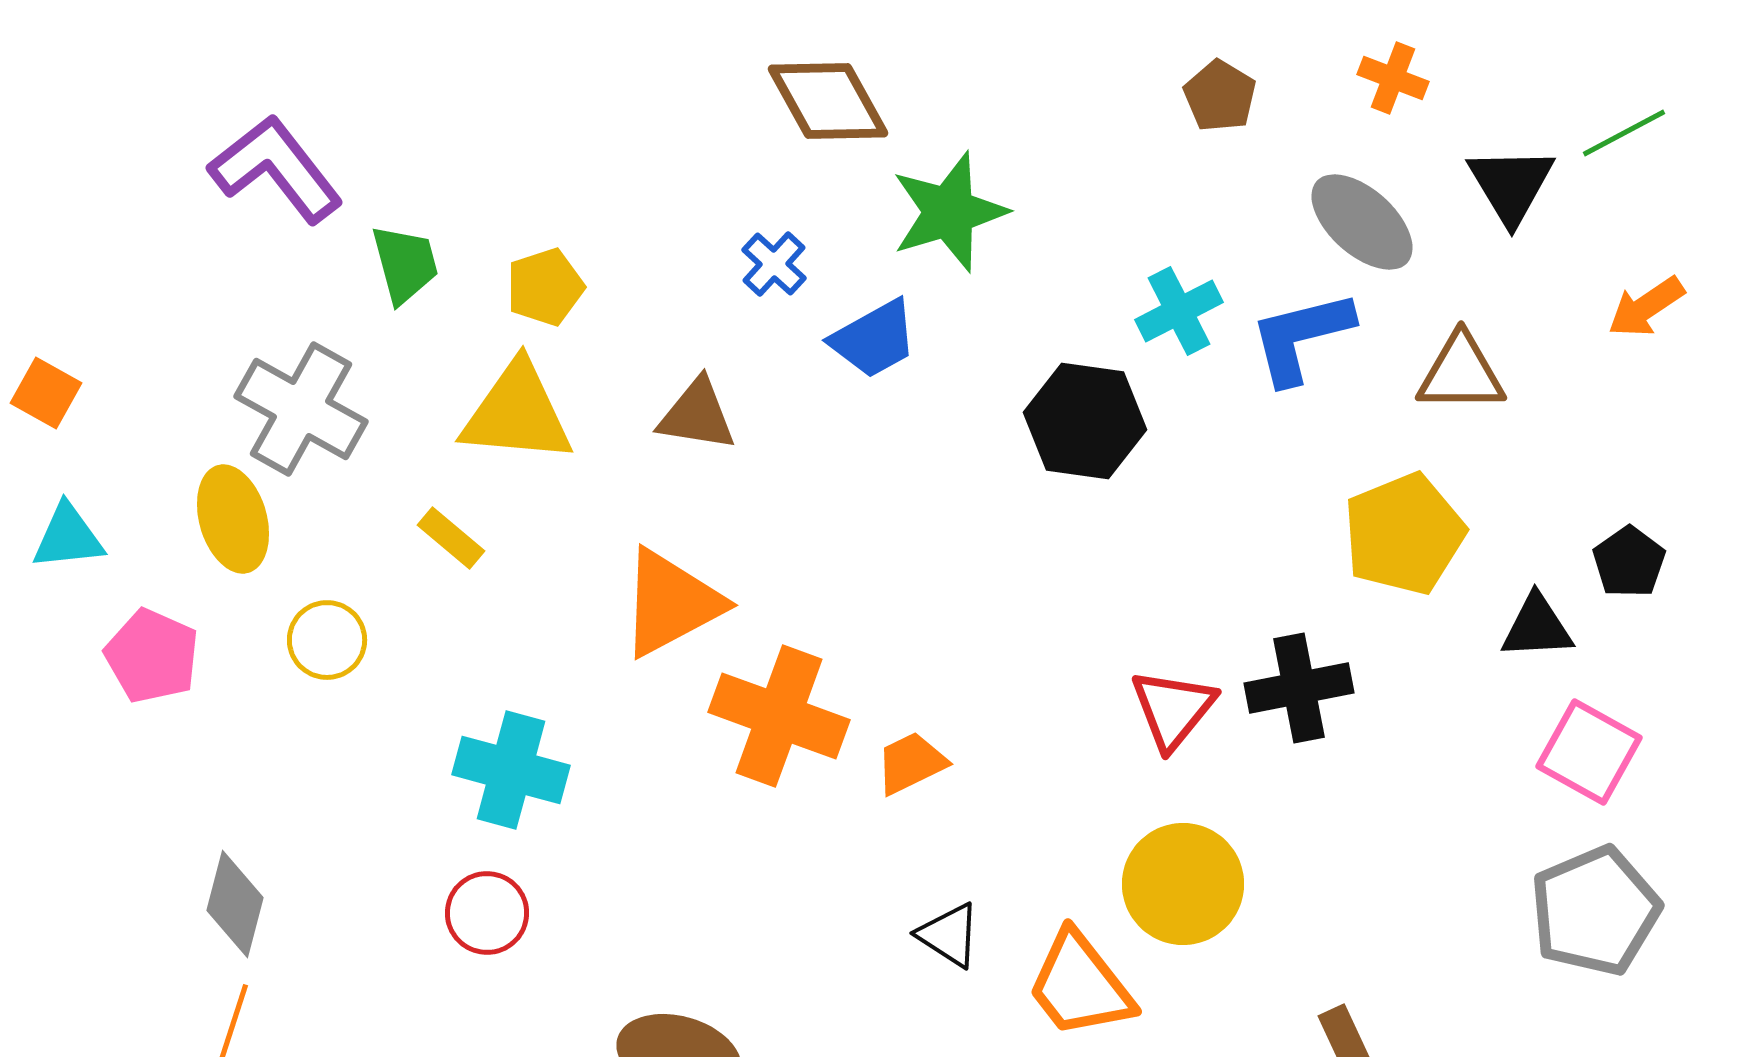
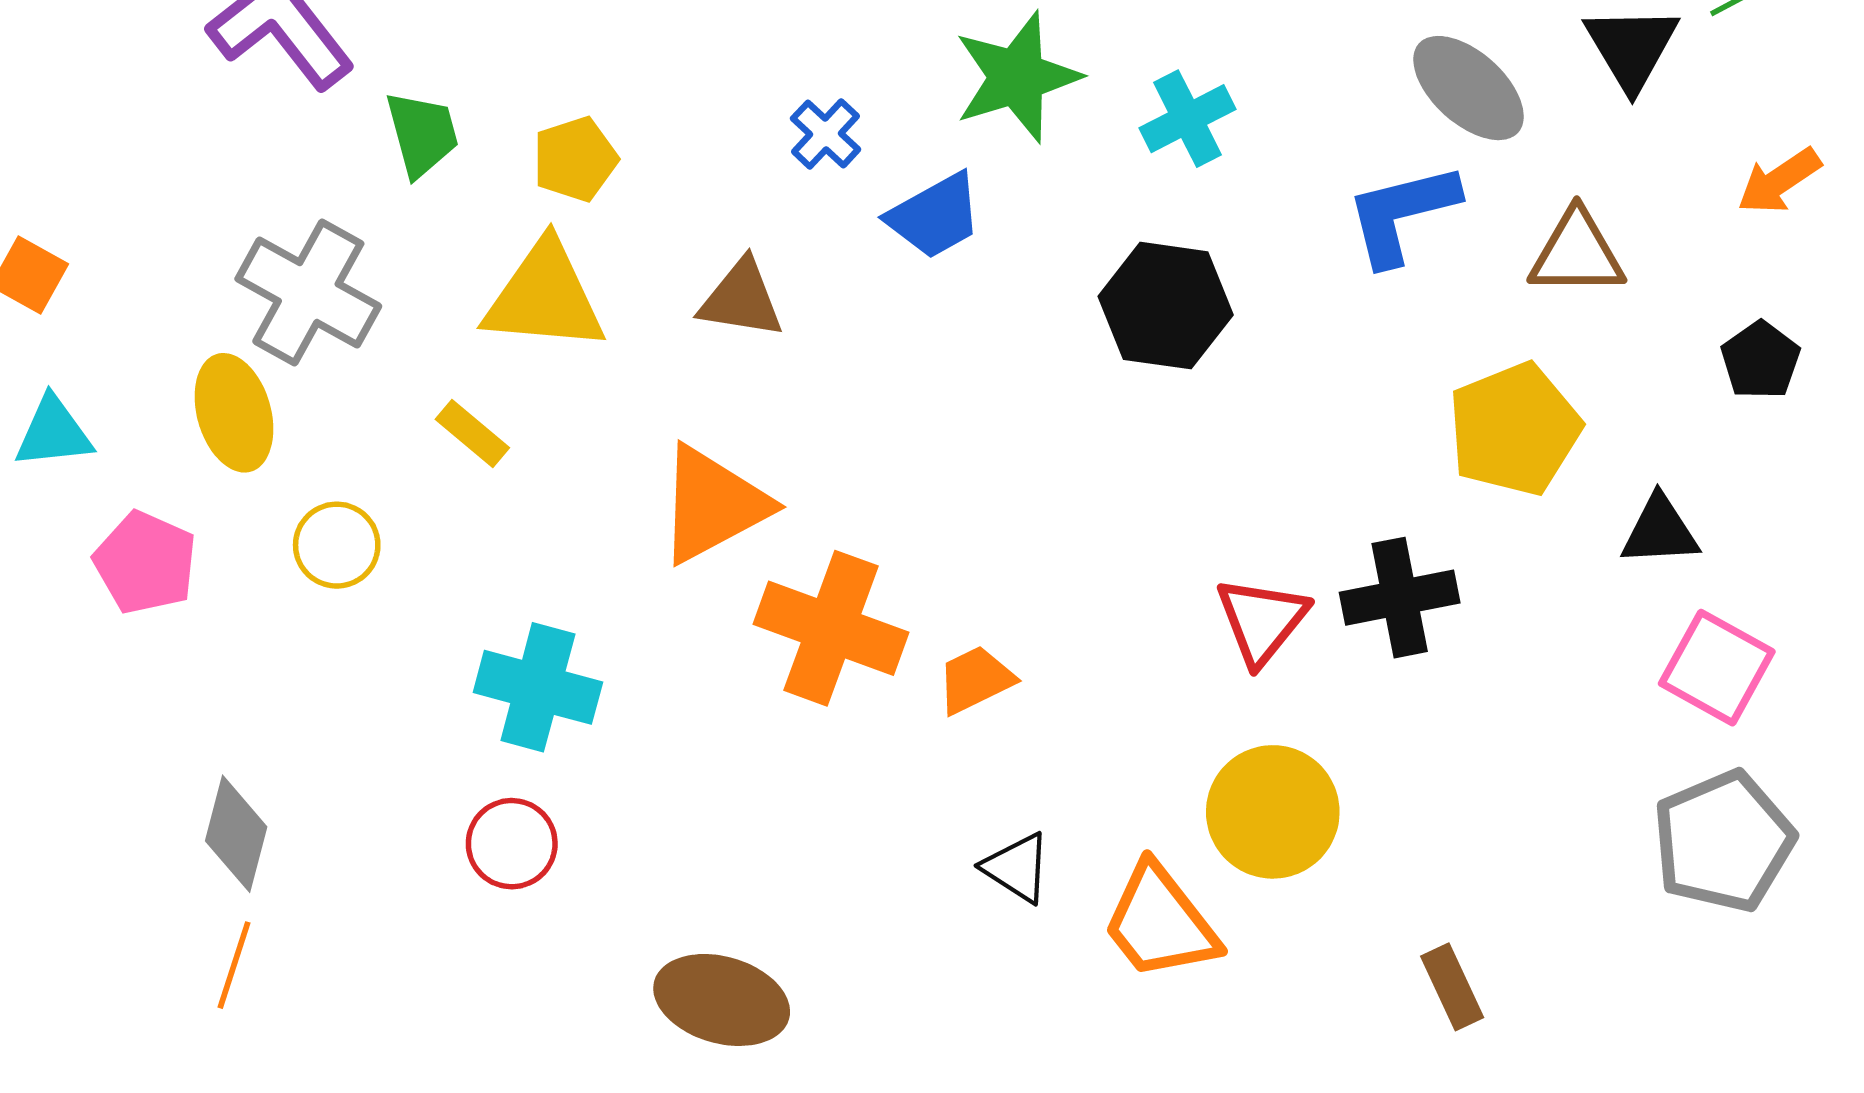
cyan cross: (1179, 311) -> (1187, 119), moved
black pentagon: (1629, 562) -> (1760, 360), moved

